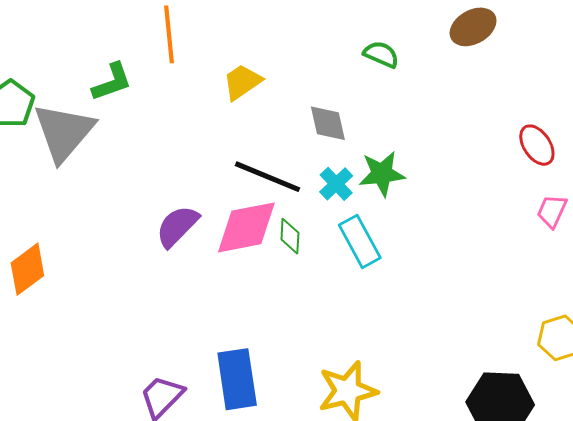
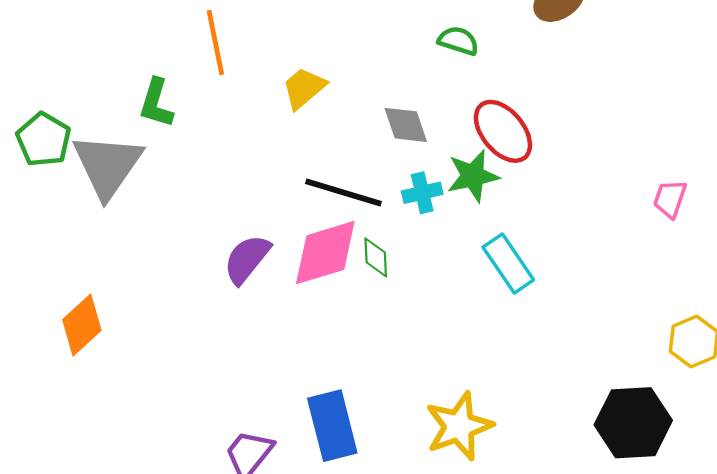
green L-shape: (112, 82) -> (156, 103), turned 132
red ellipse: (537, 145) -> (503, 131), moved, size x1.4
cyan cross: (336, 184) -> (422, 193), turned 36
cyan rectangle: (360, 241) -> (508, 263), moved

